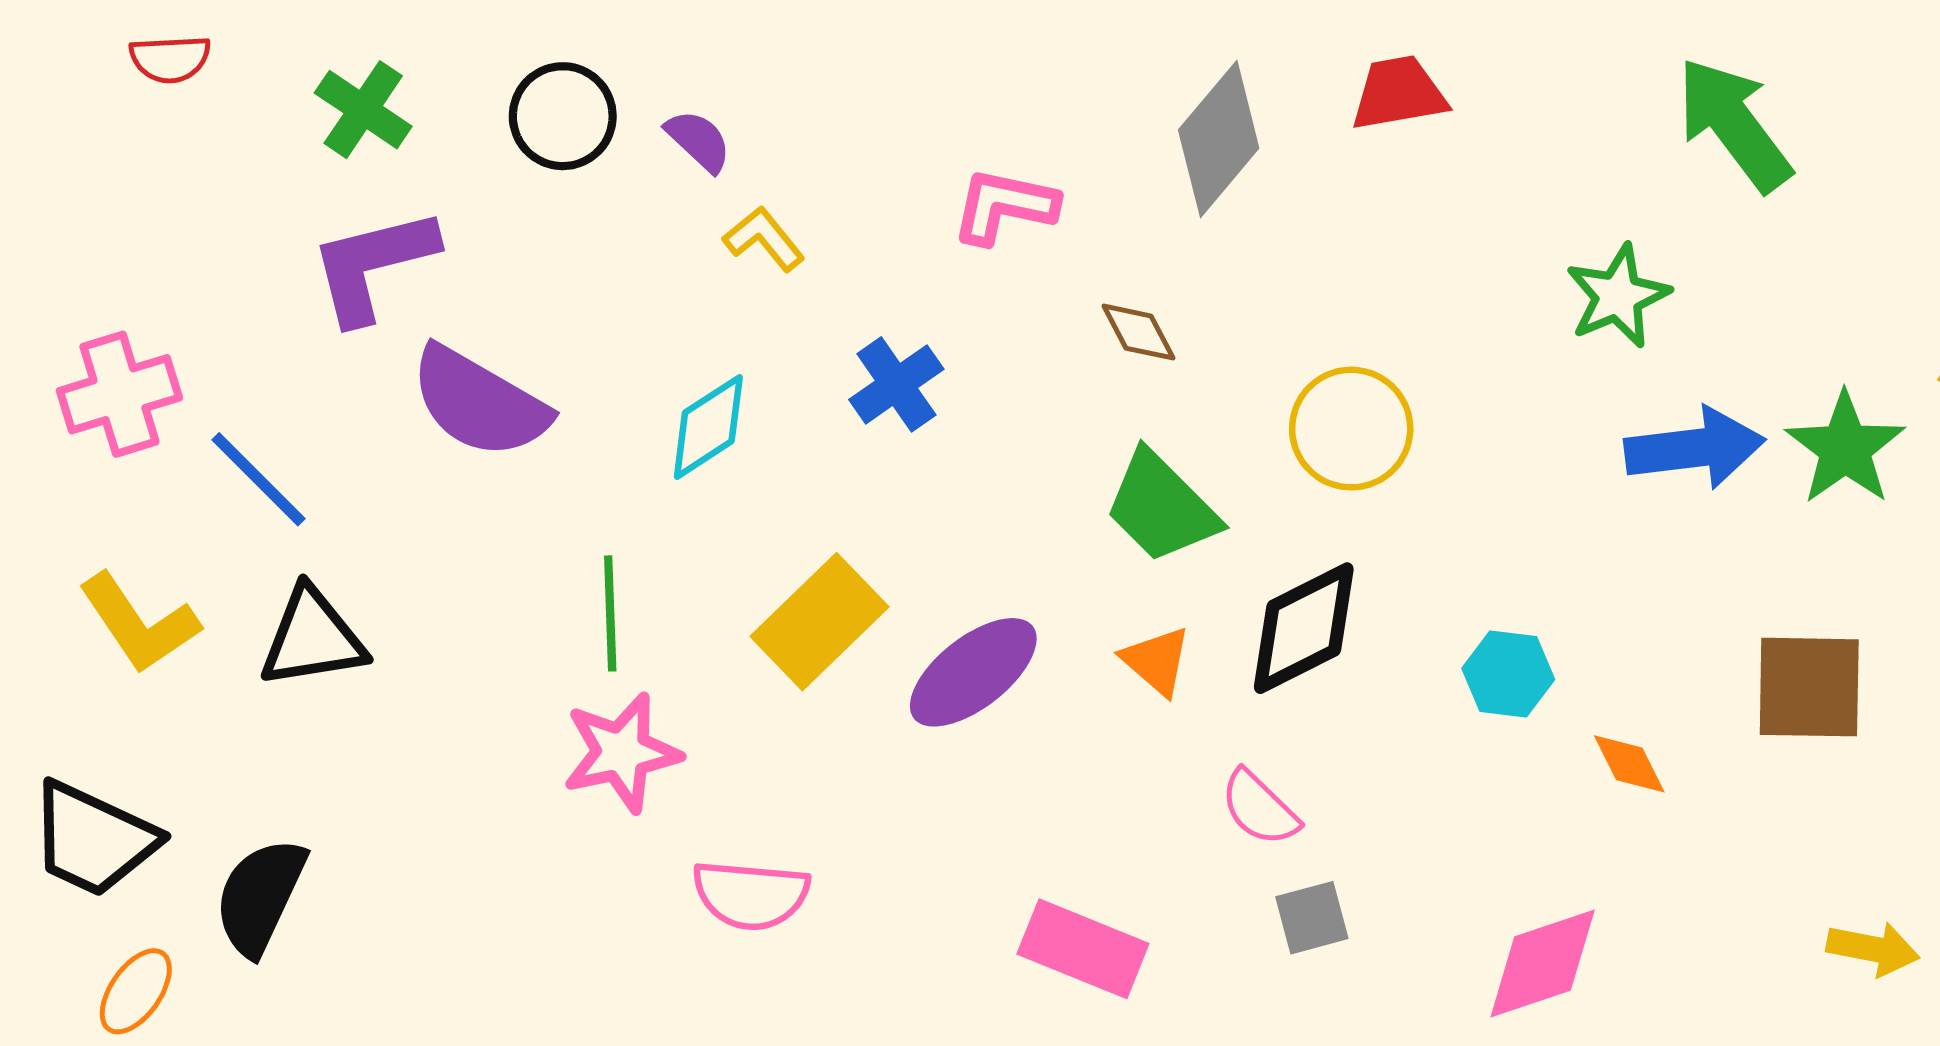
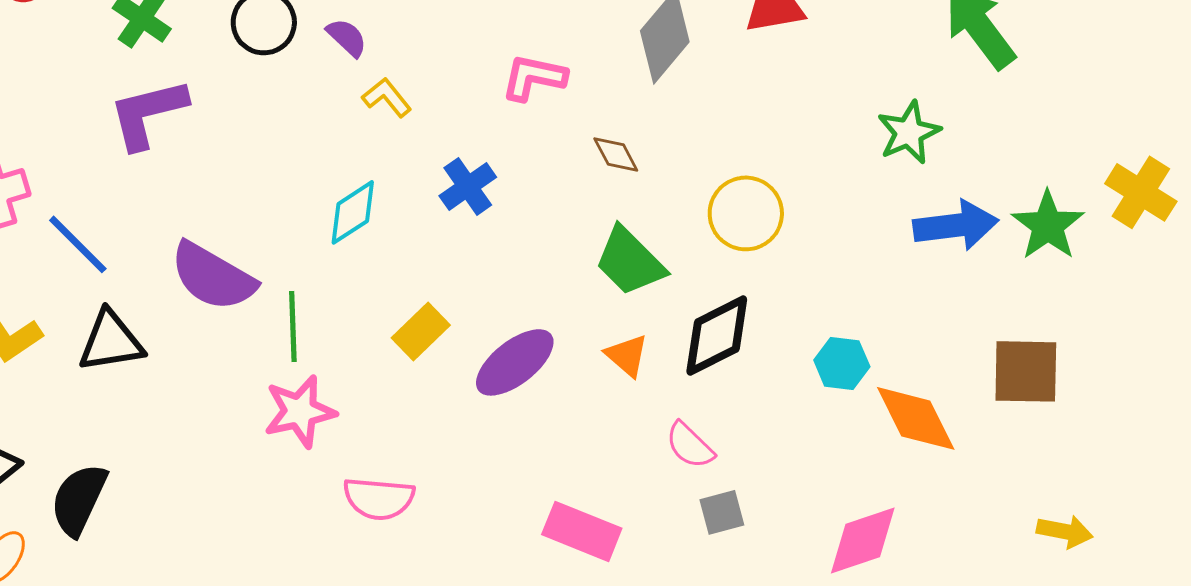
purple semicircle: (479, 402) -> (213, 276), moved
yellow rectangle: (820, 622) -> (421, 331), size x0.7
orange diamond: (1629, 764) -> (916, 418), size x1.8

